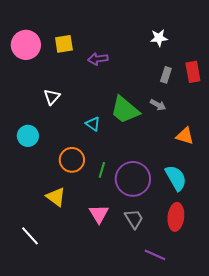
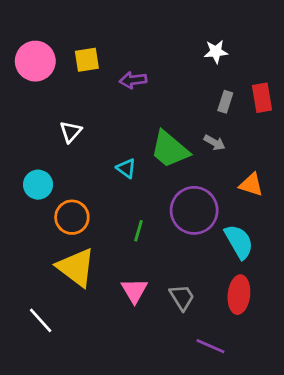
orange circle: (72, 160) -> (72, 217), moved
purple circle: (133, 179) -> (194, 210), moved
yellow triangle: (56, 197) -> (76, 267), size x1.5

